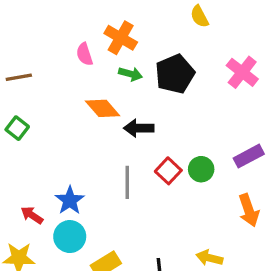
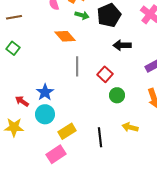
black arrow: (139, 128) -> (122, 45), moved
green circle: (201, 169) -> (117, 95), moved
gray line: (127, 182) -> (77, 66), moved

